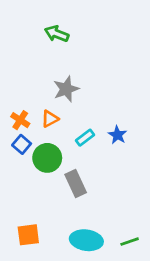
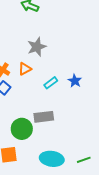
green circle: (47, 158) -> (22, 129), moved
gray rectangle: (76, 184) -> (44, 117), turned -72

